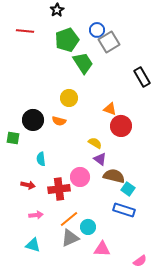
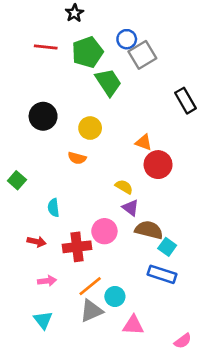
red line: (25, 31) -> (46, 47), moved
black circle: (33, 120) -> (43, 116), moved
green square: (13, 138) -> (17, 180), turned 32
cyan triangle: (33, 245) -> (43, 320), turned 35

